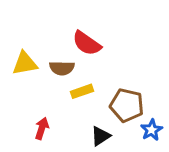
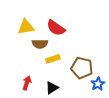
yellow triangle: (25, 63) -> (26, 27), moved
black triangle: (101, 136) -> (52, 88), moved

